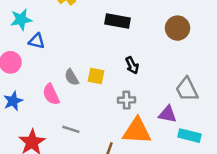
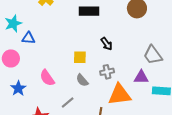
gray semicircle: (72, 77) -> (82, 80), moved
gray line: (71, 129) -> (68, 103), turned -48

